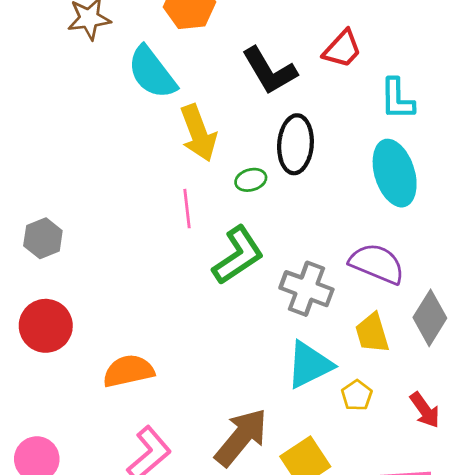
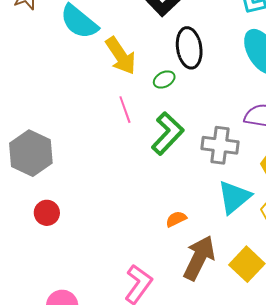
gray hexagon: (43, 238) -> (31, 153), size x1.6
red circle: (46, 326) -> (47, 213), size x0.7
orange semicircle: (128, 371) -> (176, 219), moved, size x0.6

